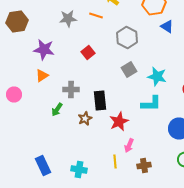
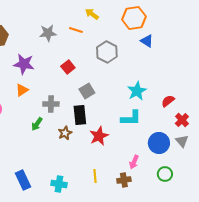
gray square: (129, 70) -> (87, 91), moved
cyan star: (157, 76) -> (137, 91), turned 30
pink arrow: (129, 146) -> (134, 162), moved

